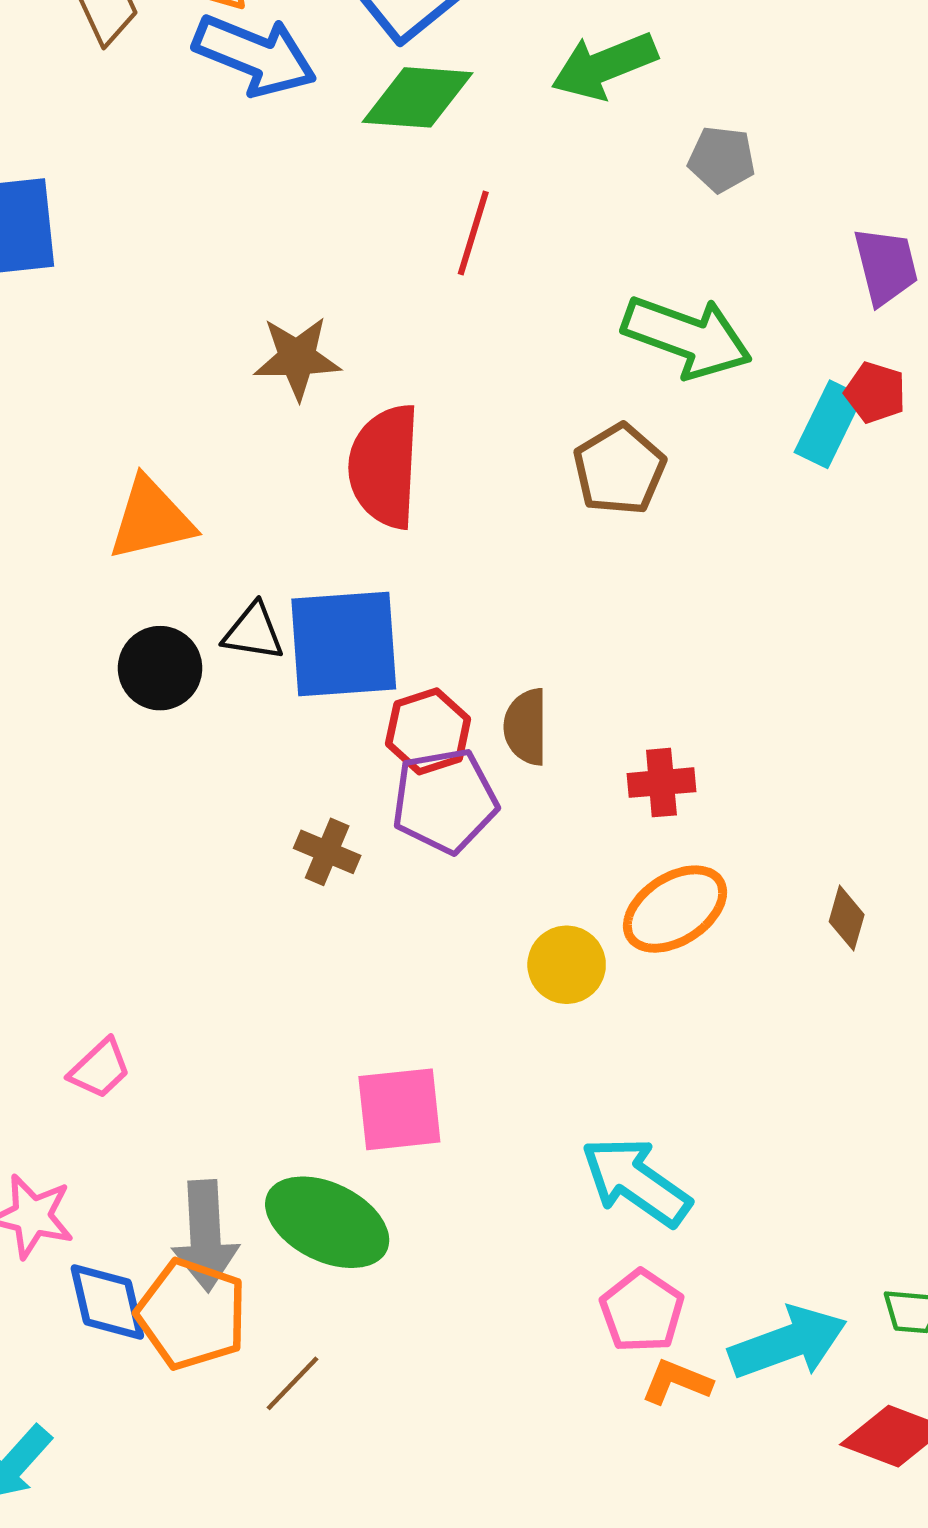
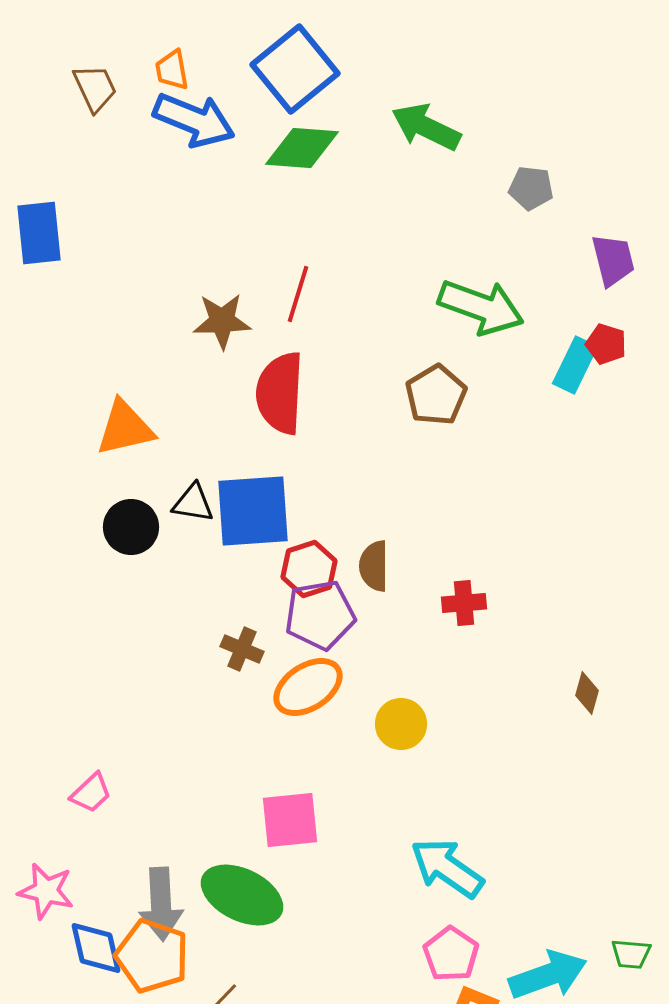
green arrow: (604, 66) -> (426, 127), turned 48
gray pentagon: (722, 159) -> (531, 188), moved
red line: (473, 233) -> (298, 294), moved
orange ellipse: (675, 909) -> (308, 687), moved

